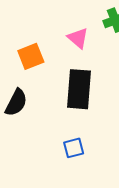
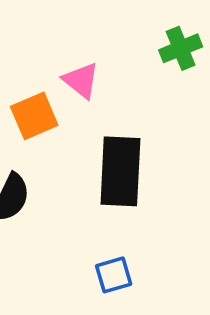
pink triangle: (78, 38) -> (81, 80), moved

